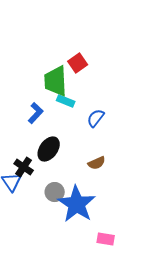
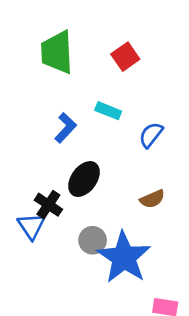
green trapezoid: (56, 81) -> (57, 52), moved

